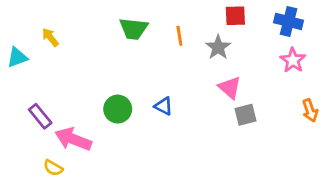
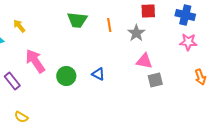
pink star: (293, 60) -> (188, 42), turned -30
pink triangle: (230, 88) -> (144, 61), turned -30
pink arrow: (73, 139) -> (35, 61), moved, turned 35

